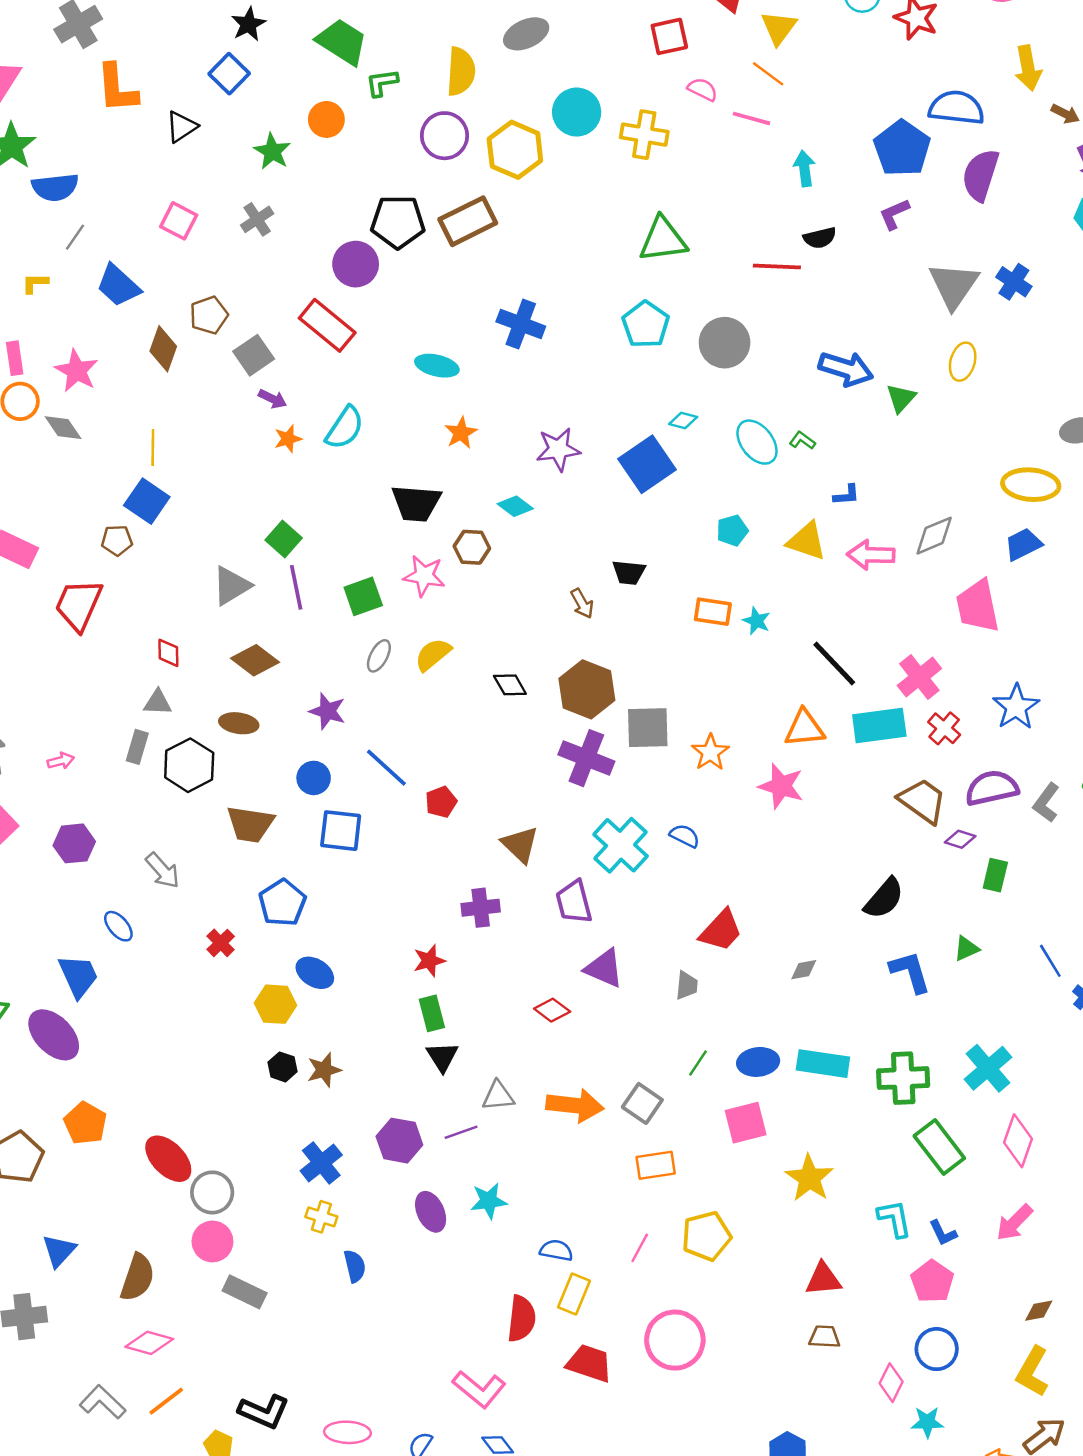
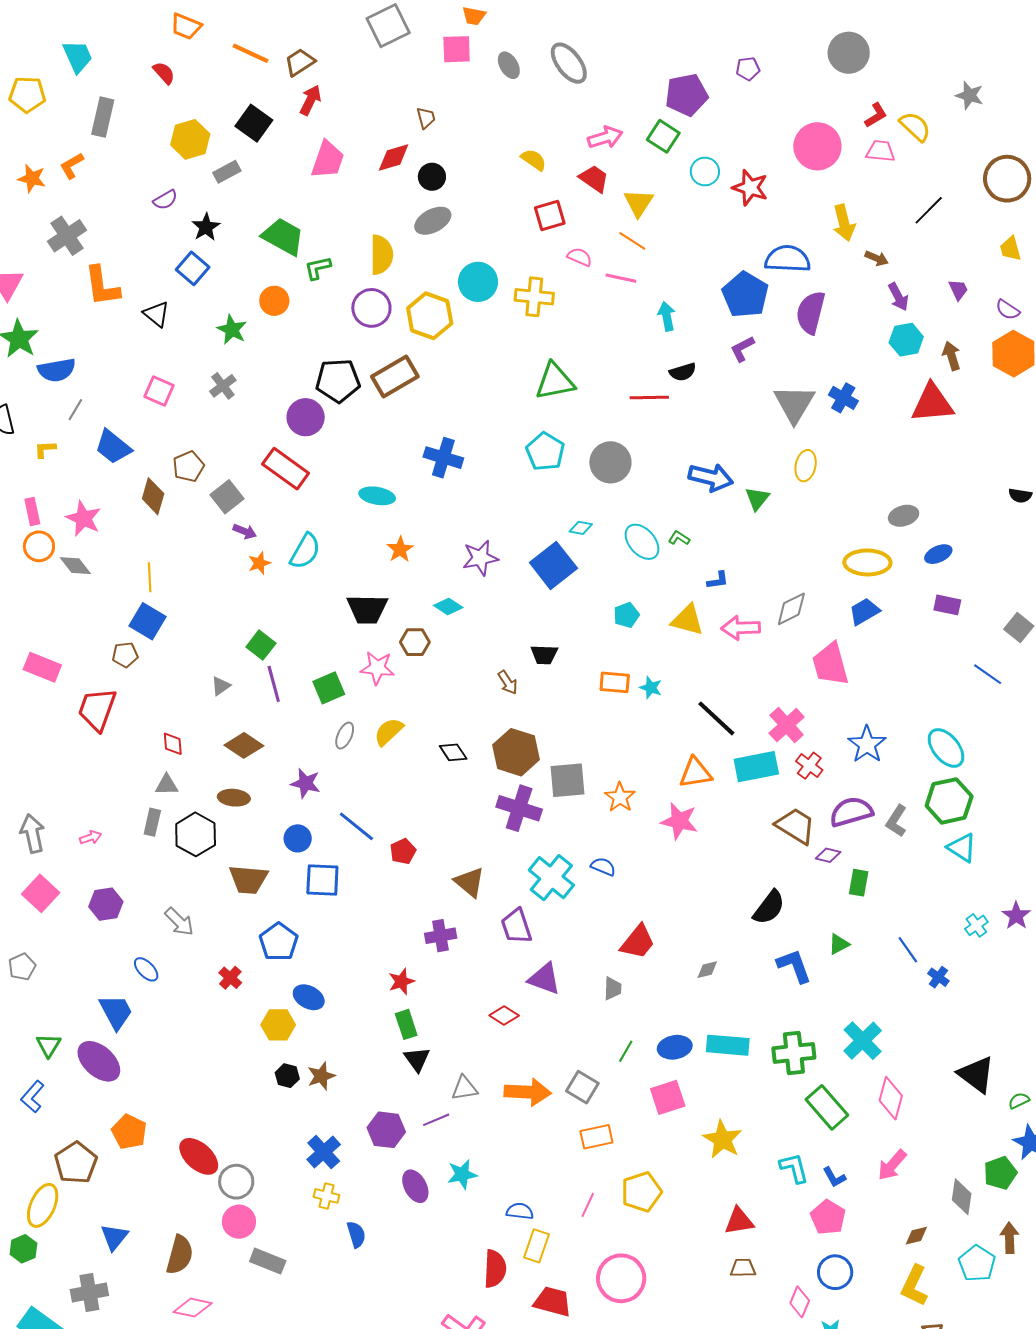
black triangle: (182, 127) -> (157, 314), turned -44
gray triangle: (231, 586) -> (221, 686), size x0.6

